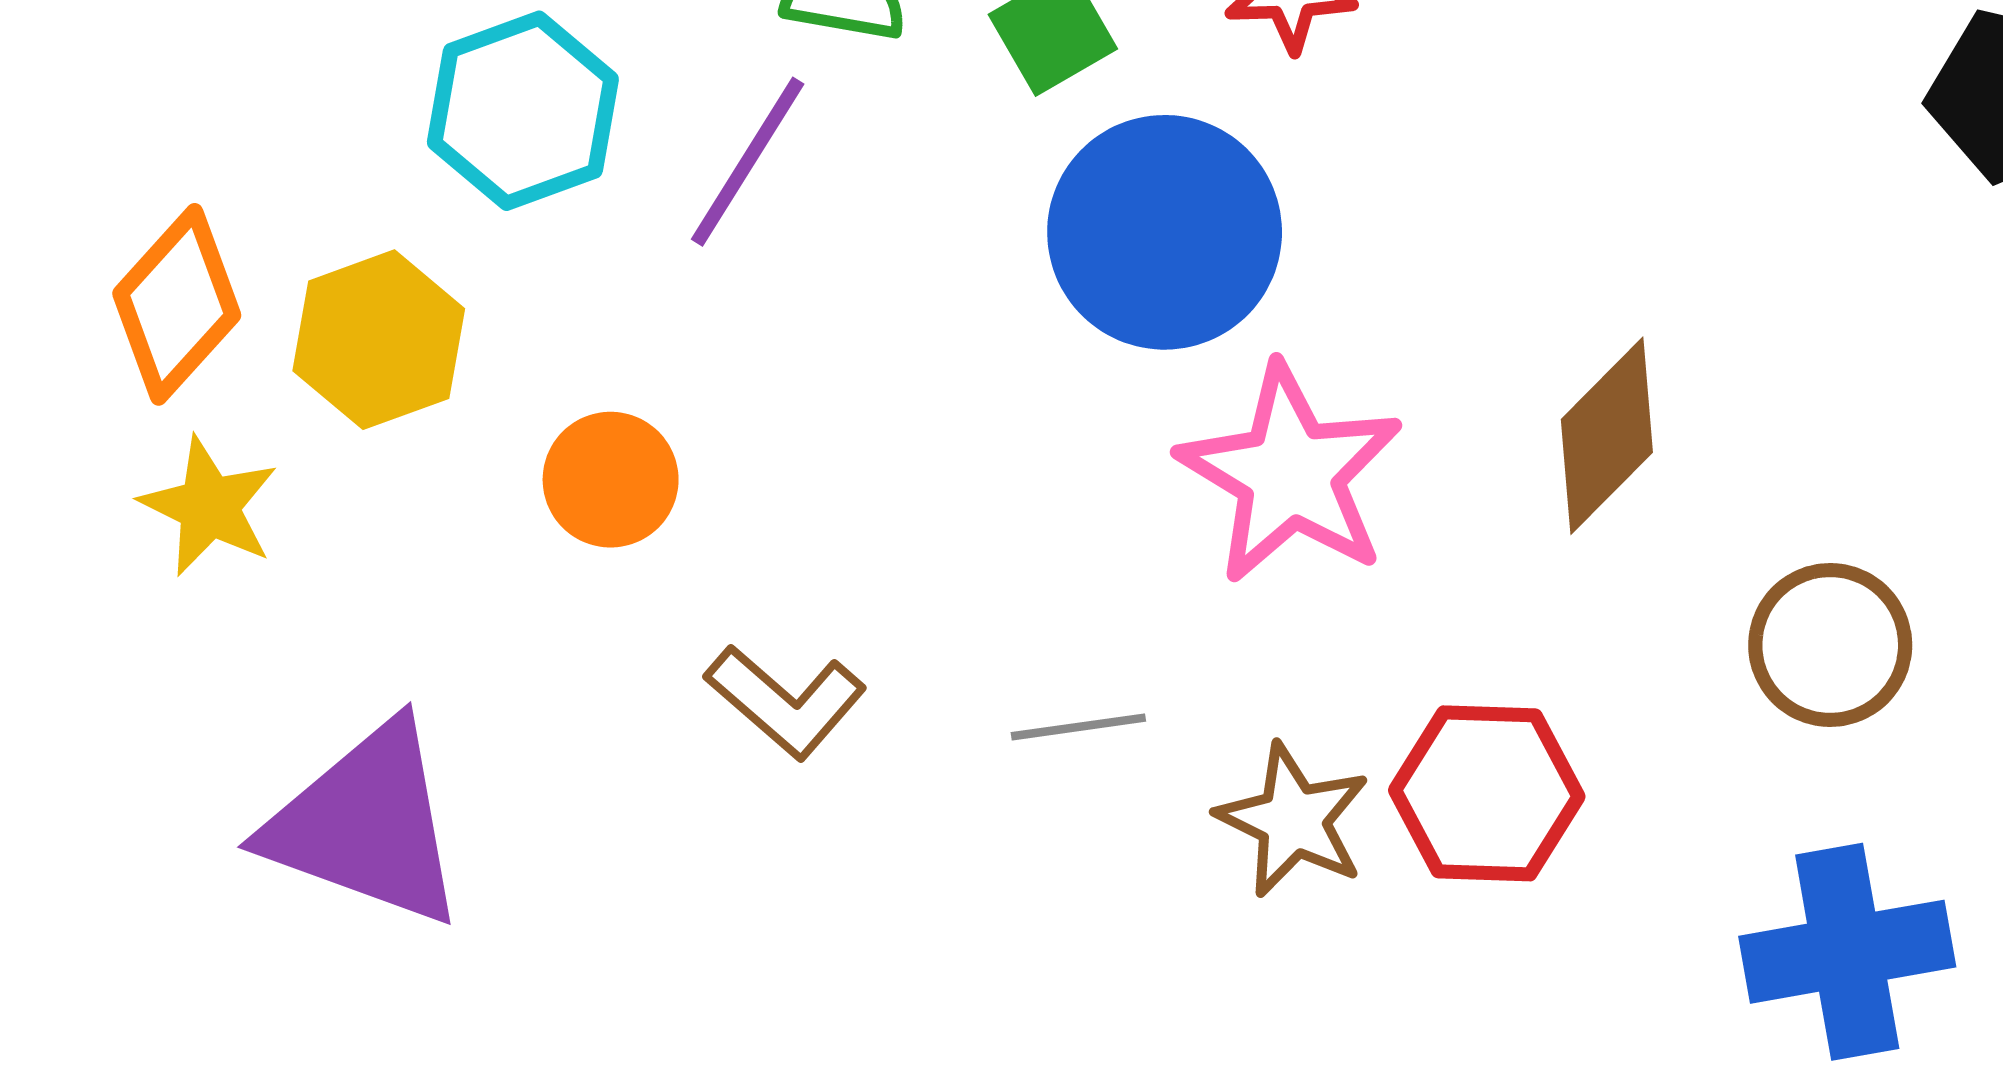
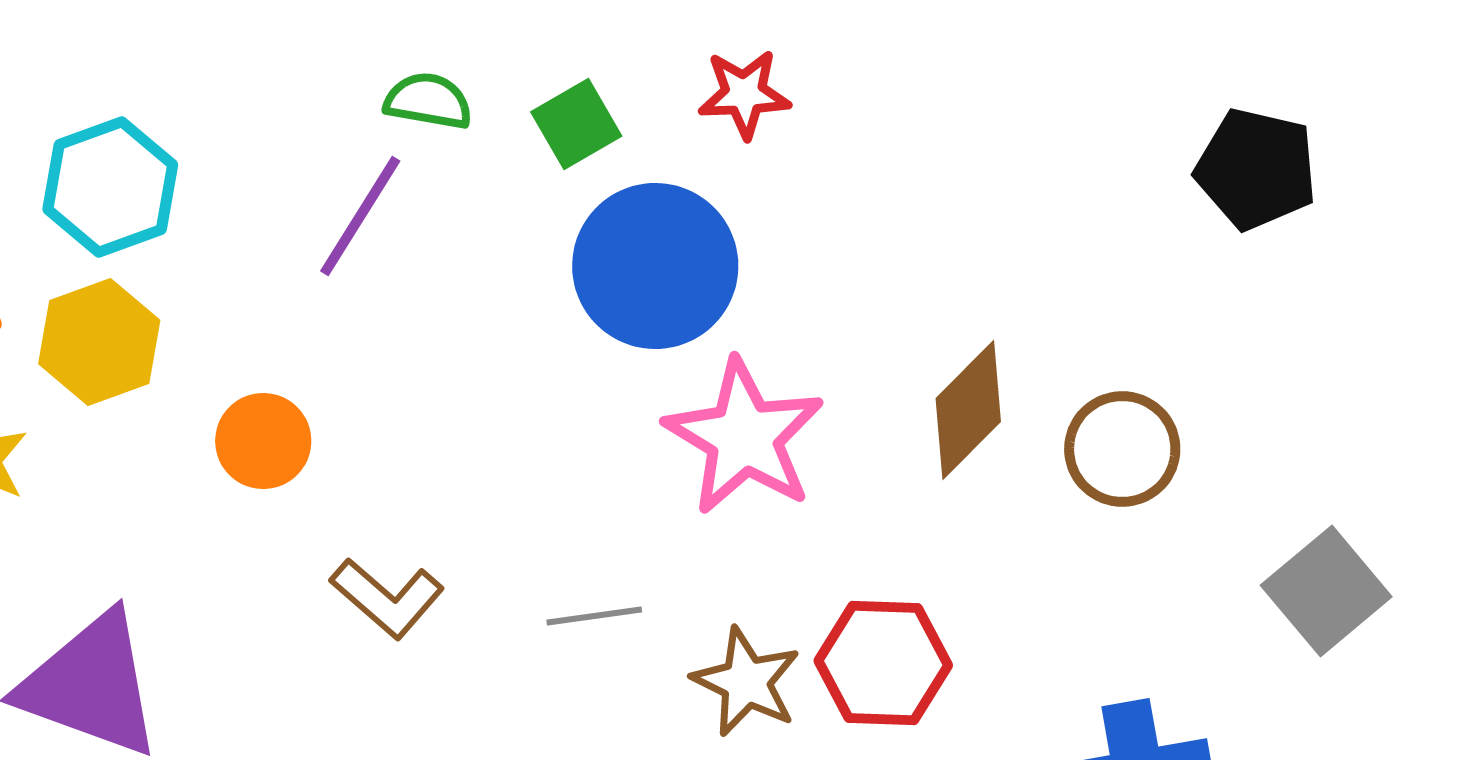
cyan hexagon: (523, 111) -> (110, 187), moved
brown circle: (1830, 645) -> (1122, 449), moved

